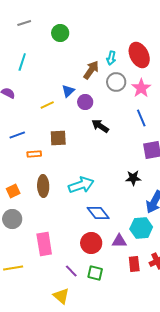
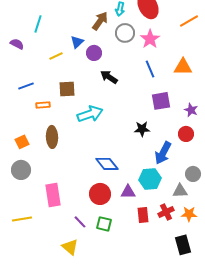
cyan line: (22, 62) -> (38, 24), moved
cyan arrow: (81, 185) -> (90, 114), moved

